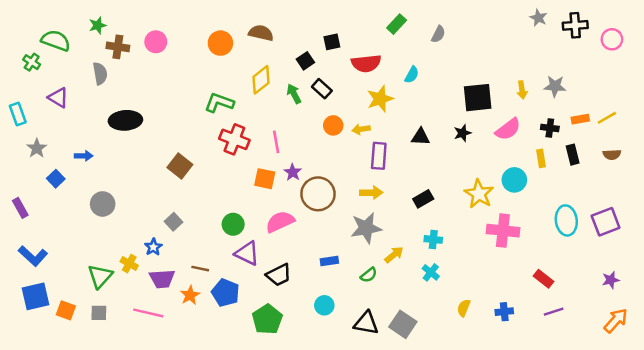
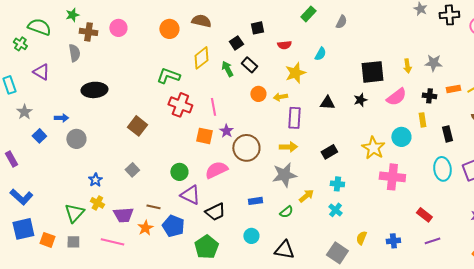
red semicircle: (366, 63) -> (284, 45), size x0.6
black rectangle: (573, 155) -> (447, 134), moved
gray circle: (103, 204) -> (76, 139), moved
blue star: (153, 247) -> (95, 180), moved
gray square: (403, 324) -> (337, 253), moved

